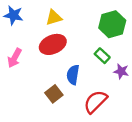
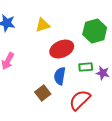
red ellipse: (53, 44) -> (62, 49), moved
green rectangle: (102, 56) -> (86, 67), moved, turned -48

